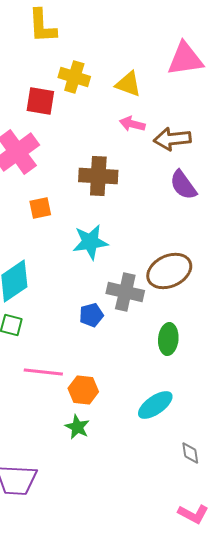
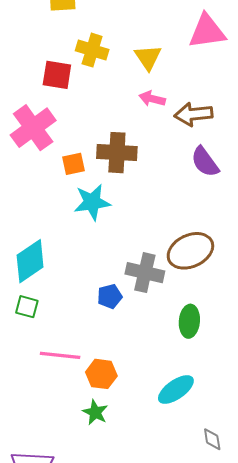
yellow triangle: (128, 84) -> (148, 57), turned 36
orange square: (40, 208) -> (73, 164), moved
cyan star: (90, 242) -> (92, 202), moved

